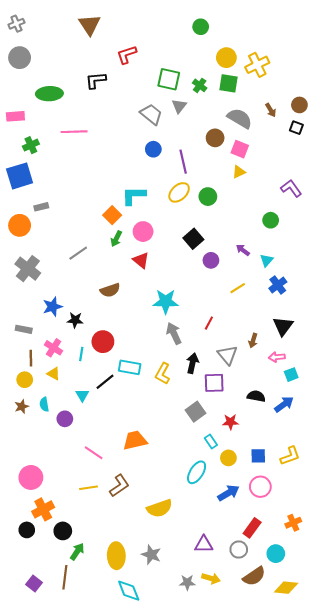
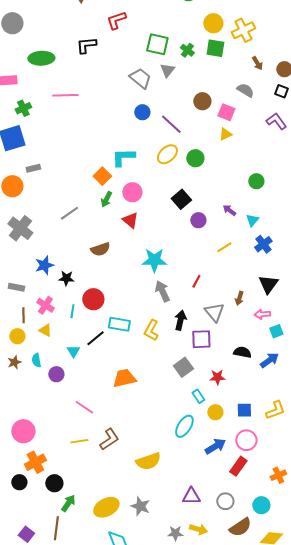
brown arrow: (271, 110) -> (257, 63), moved
gray semicircle: (240, 118) -> (245, 90), moved, size x0.7
purple line: (183, 162) -> (171, 124), turned -35
purple L-shape: (291, 188) -> (276, 121), moved
orange trapezoid: (135, 440) -> (124, 378), moved
red rectangle: (252, 528) -> (238, 466), moved
yellow ellipse: (116, 556) -> (106, 507), turned 65

